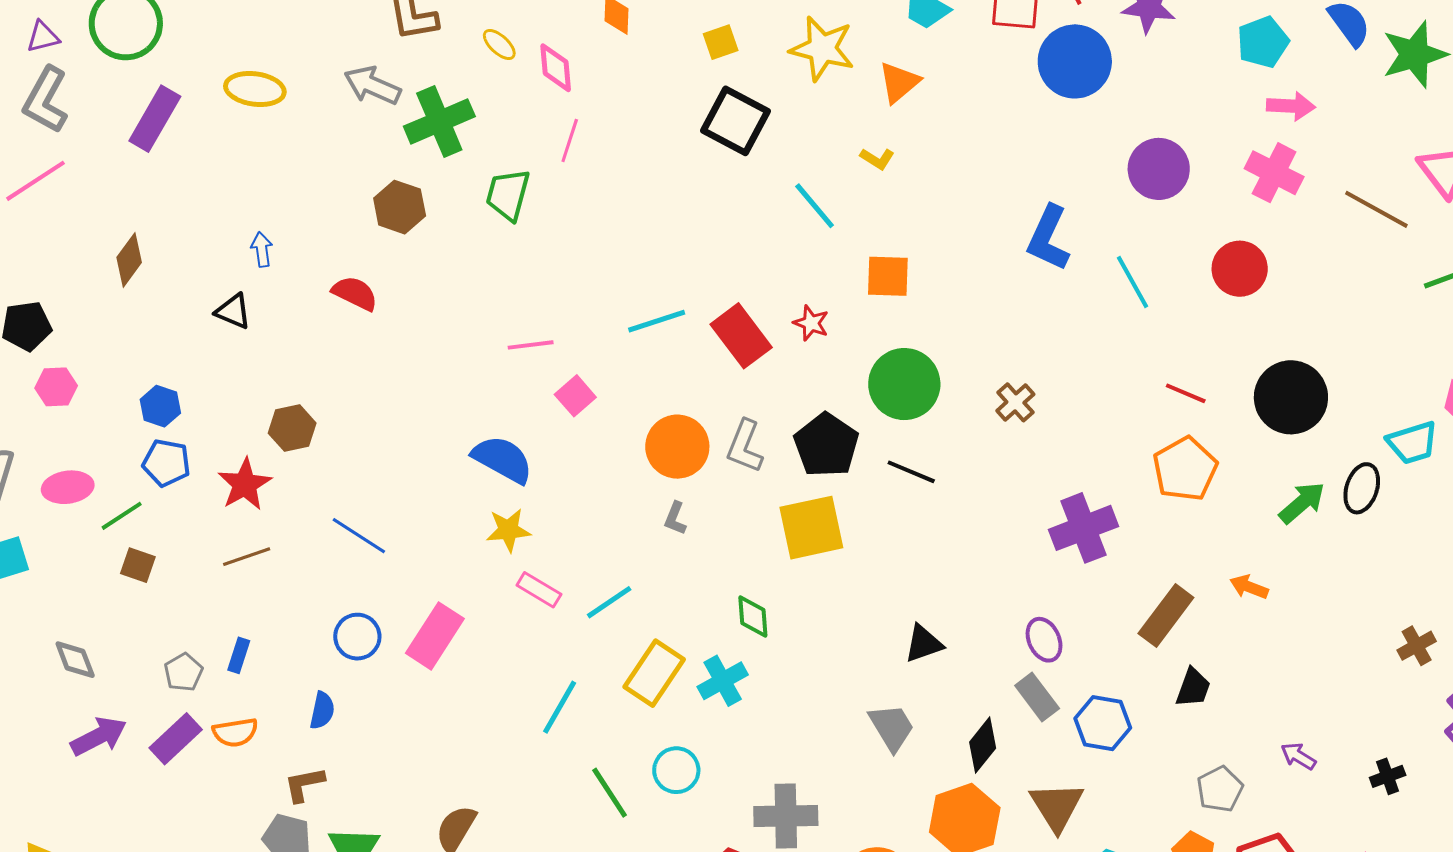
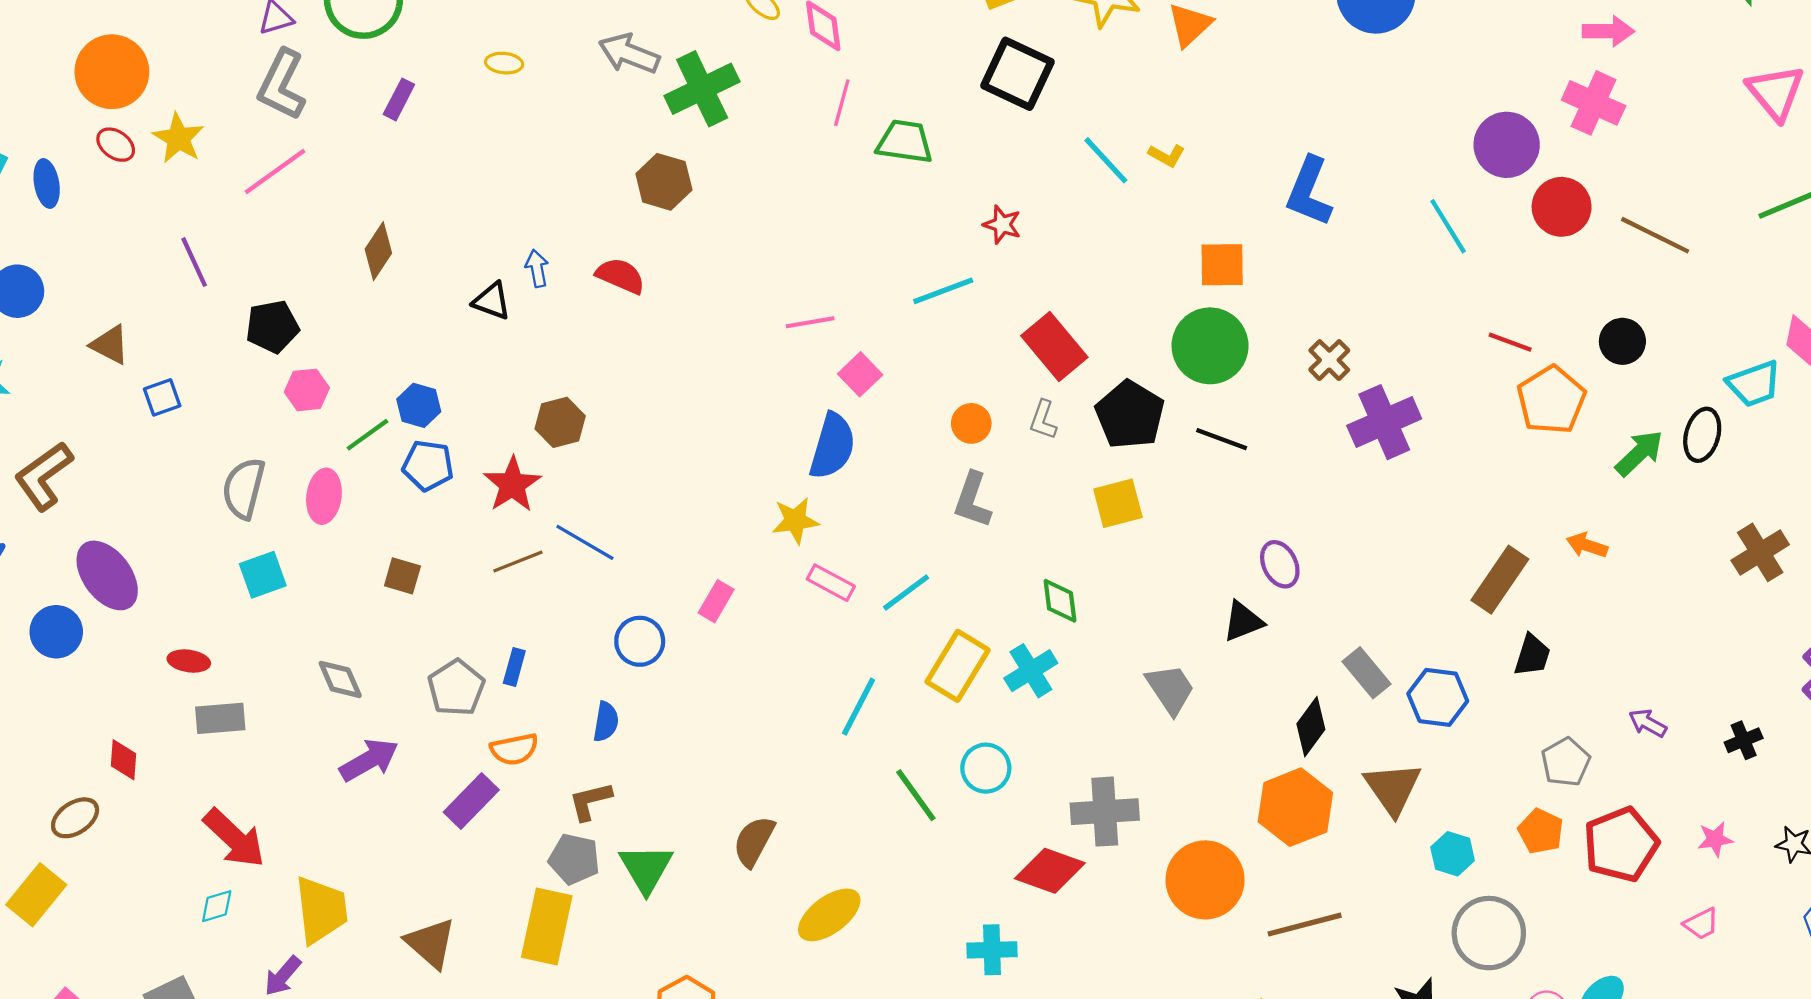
yellow ellipse: (255, 89) -> (504, 63), size x0.6
purple rectangle: (155, 119) -> (399, 99), size x0.6
yellow L-shape: (877, 159) -> (1167, 155), moved
purple circle: (1159, 169) -> (1507, 145), moved
green trapezoid: (508, 195) -> (905, 142), moved, turned 86
brown line: (1376, 209) -> (1655, 235), moved
blue L-shape: (1048, 238) -> (1309, 192), moved
blue arrow: (262, 249) -> (537, 268), moved
orange square: (888, 276) -> (1222, 265), moved
red star: (811, 323) -> (1002, 225), moved
red rectangle: (741, 336) -> (1054, 346), moved
black circle: (1291, 397) -> (1622, 341), size x0.6
gray L-shape: (745, 446) -> (1043, 420), size x0.7
orange circle: (677, 447) -> (971, 423), size x0.6
blue semicircle: (503, 459) -> (832, 446), moved, turned 80
orange pentagon: (1185, 469) -> (1551, 400), moved
pink ellipse: (68, 487) -> (324, 496), turned -72
green line: (122, 516) -> (368, 435), moved
gray L-shape: (675, 518) -> (972, 500), size x1.6
yellow square: (811, 528) -> (1118, 503), size x0.7
purple cross: (1084, 528) -> (1384, 422), moved
blue line: (359, 536) -> (585, 542), moved
pink rectangle: (435, 636) -> (716, 601), moved, size x0.6
purple ellipse: (1044, 640) -> (1280, 564), moved
brown cross: (1417, 646) -> (1760, 552), moved, size x1.4
gray pentagon: (183, 672) -> (456, 688), size x1.4
gray trapezoid: (892, 727) -> (1170, 689), moved
purple rectangle: (176, 739) -> (471, 801), moved

